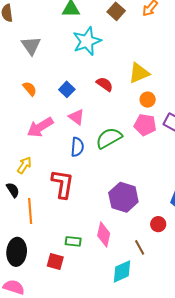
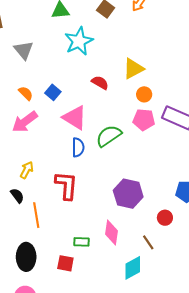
blue square: (67, 89) -> (53, 92), moved
pink triangle: (77, 117) -> (75, 118), size x1.5
pink arrow: (40, 127) -> (25, 122), moved

